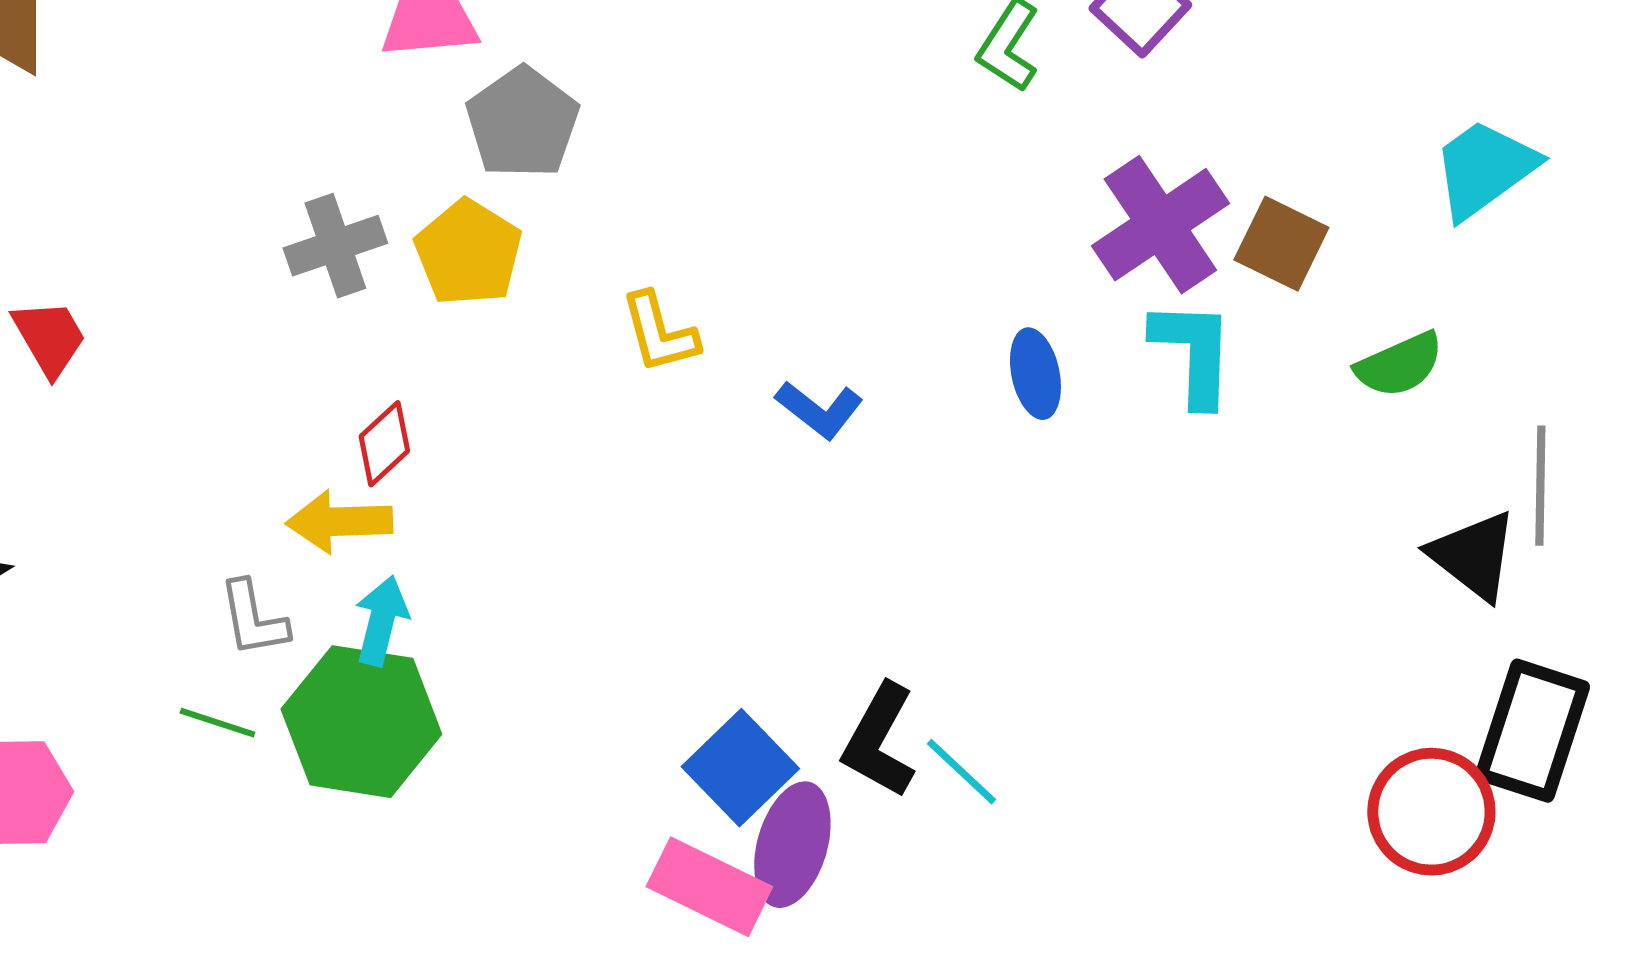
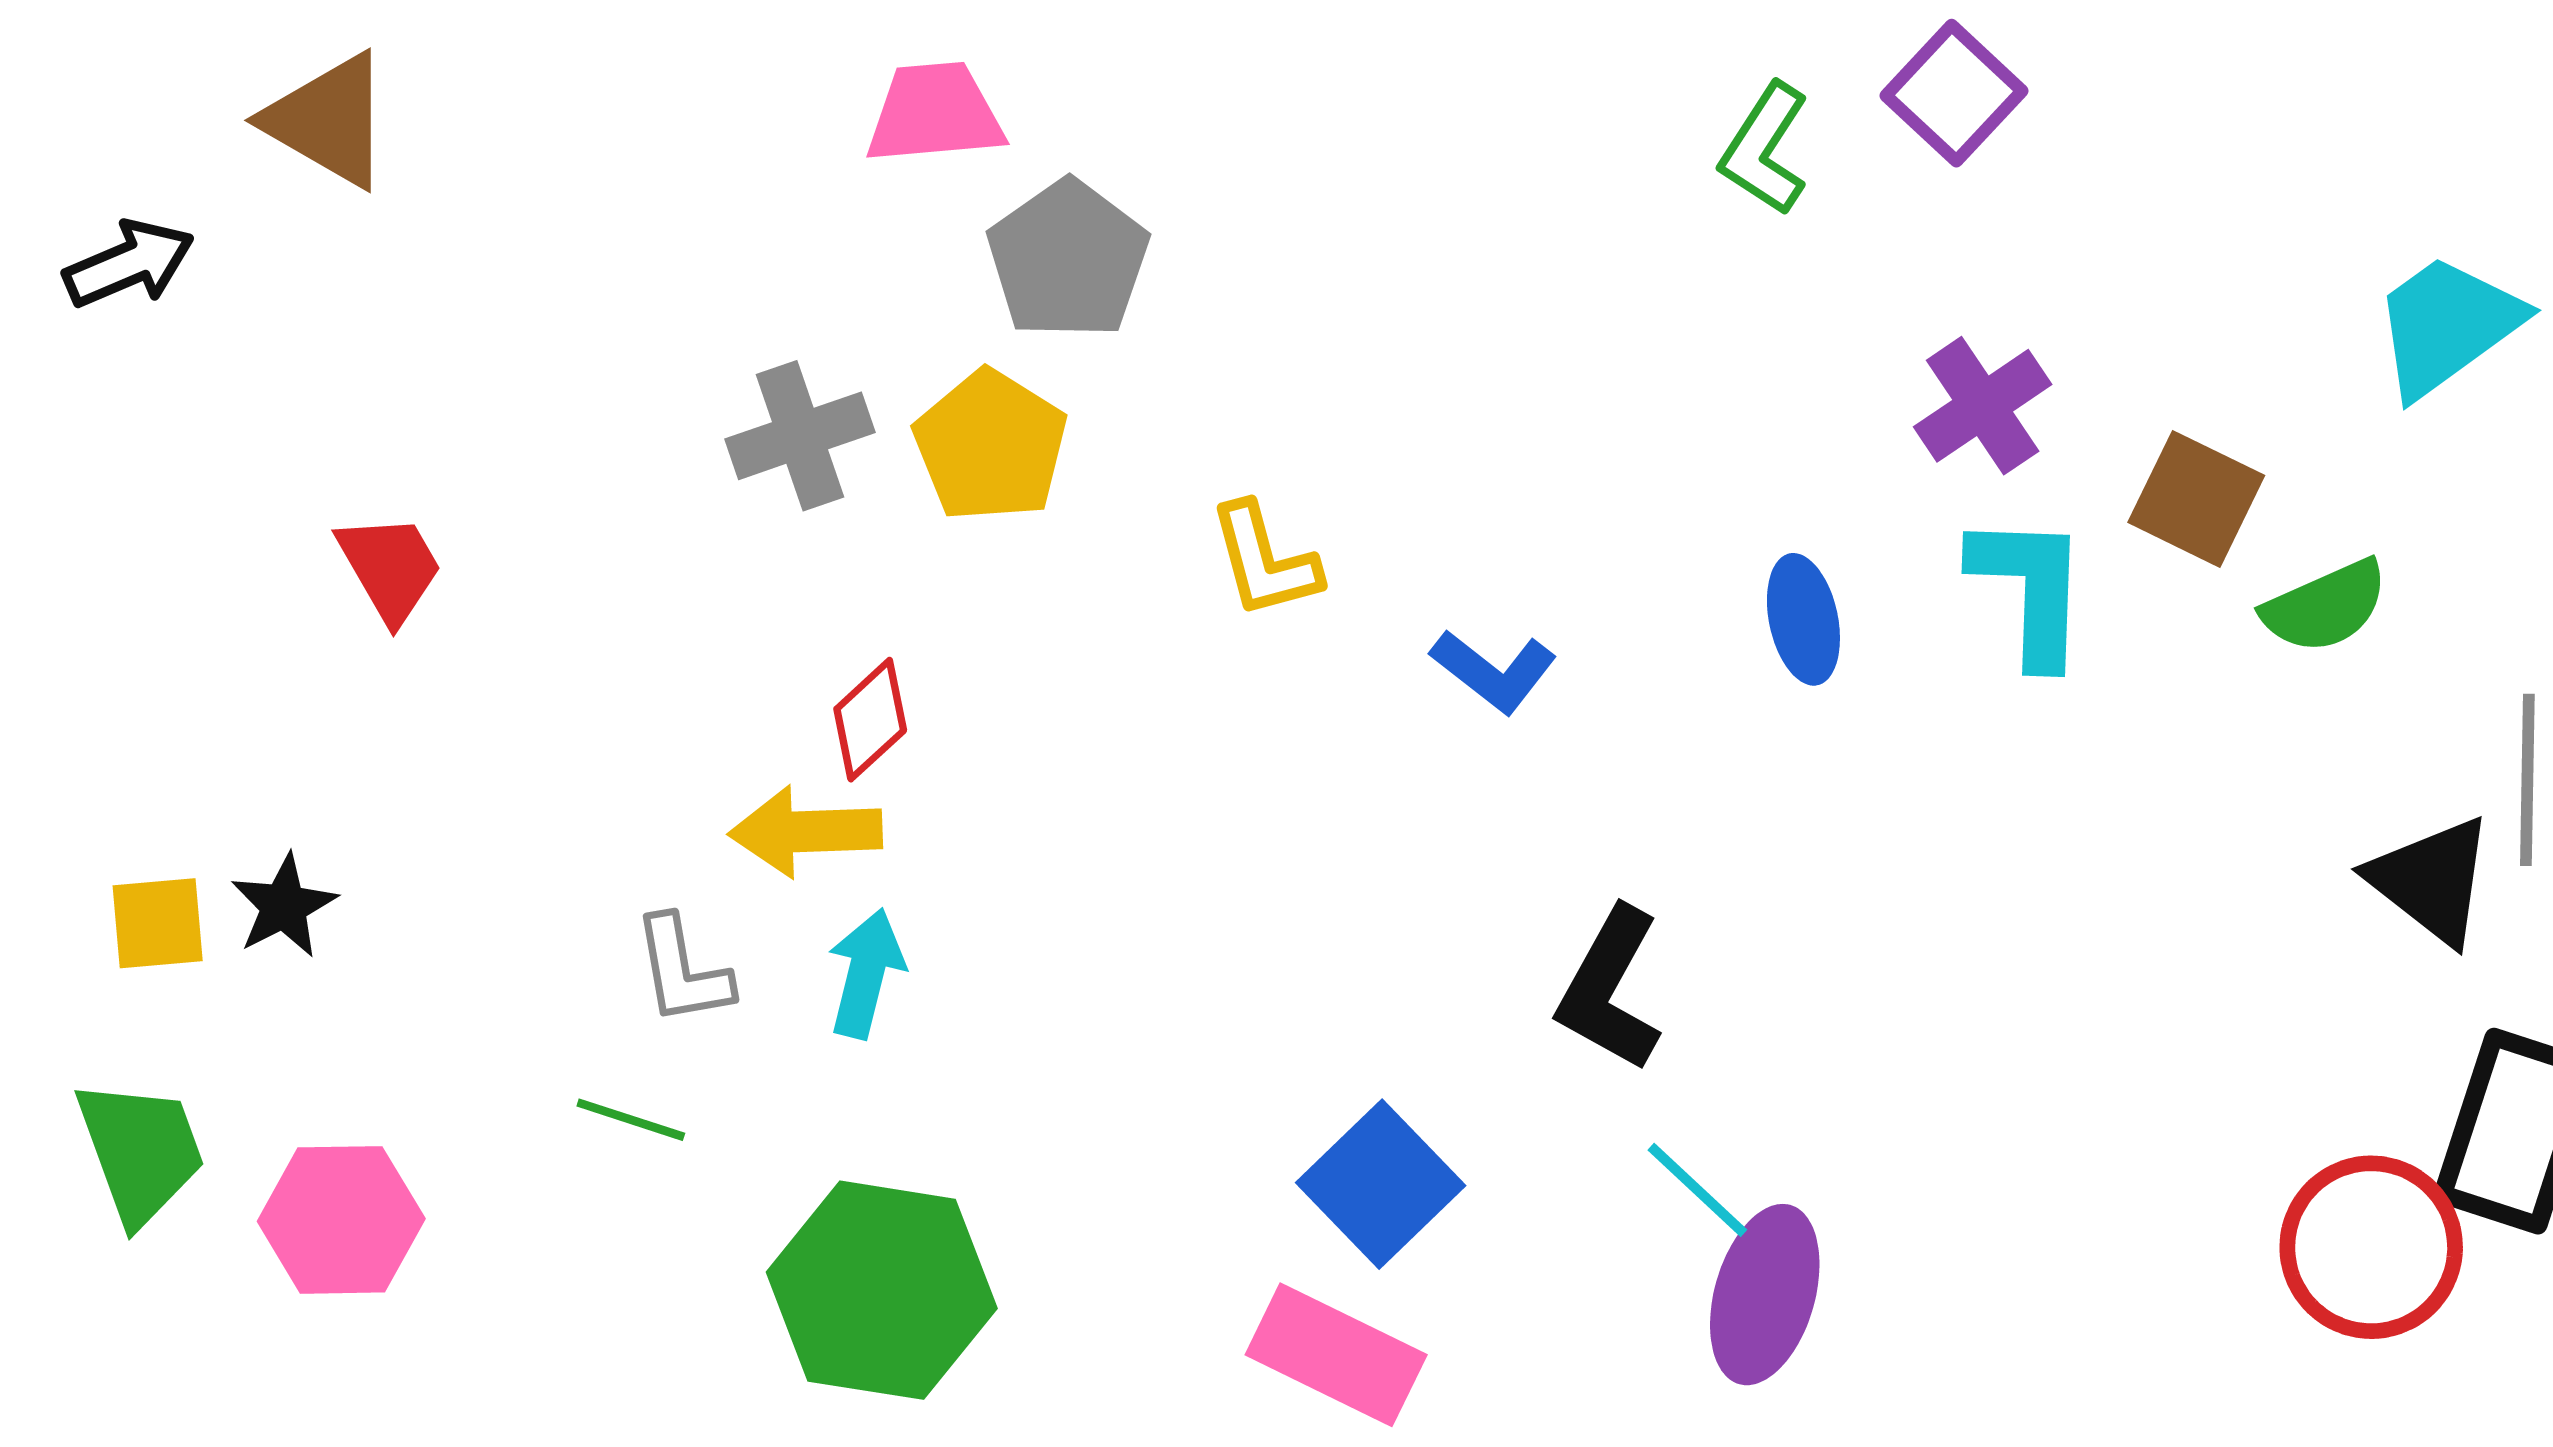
purple cross: (1160, 225) -> (1983, 406), size x0.7
brown square: (1281, 244) -> (2196, 499), moved
green hexagon: (361, 722) -> (882, 1290), moved
black L-shape: (879, 741) -> (1610, 989), moved
purple ellipse: (792, 845) -> (1765, 1295), moved

